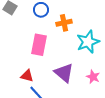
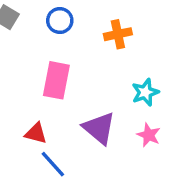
orange cross: (64, 23) -> (118, 34), moved
cyan star: (88, 42) -> (145, 92), moved, size x0.7

